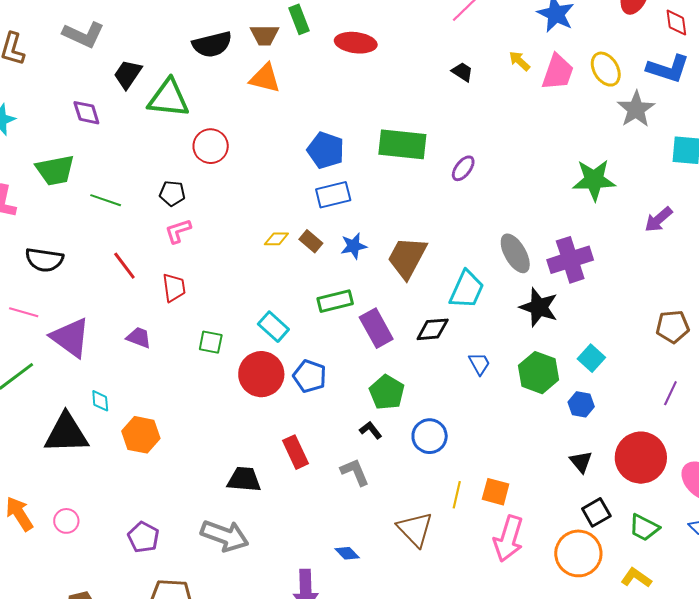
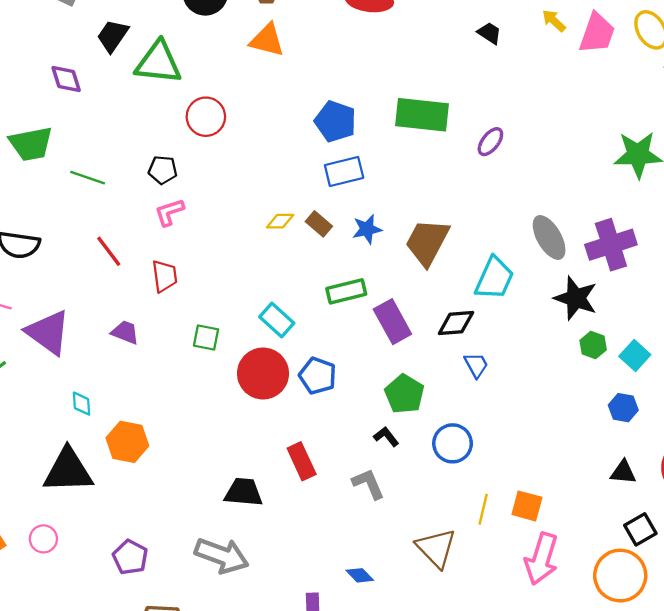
blue trapezoid: (479, 364) -> (476, 365), moved
green hexagon: (539, 373) -> (593, 345), moved, size x0.6
black triangle: (66, 433) -> (68, 471), moved
black triangle: (581, 462) -> (623, 472), turned -45

